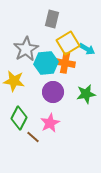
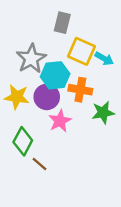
yellow square: (68, 43) -> (81, 51), turned -35
orange cross: (65, 63) -> (80, 90), moved
purple circle: (53, 92) -> (47, 97), moved
pink star: (50, 123) -> (60, 121), moved

